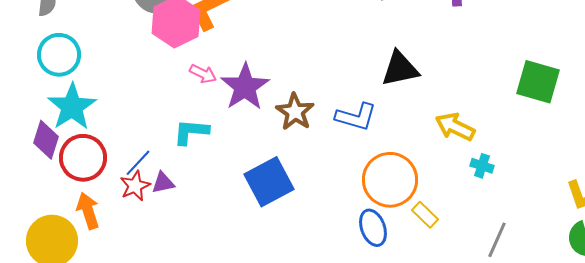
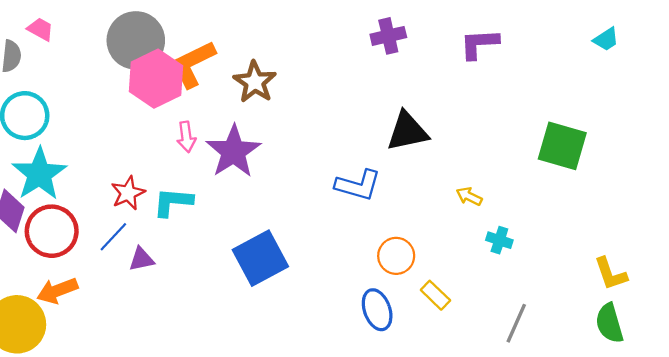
pink arrow: (203, 74) -> (186, 137), turned 56
brown star: (295, 112) -> (255, 82), moved
yellow arrow: (455, 127) -> (469, 196), size x0.6
orange circle: (390, 180) -> (396, 256), size x0.6
red star: (135, 186) -> (128, 193), moved
orange arrow: (88, 211) -> (57, 291), turned -93

